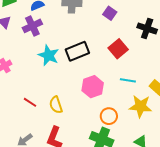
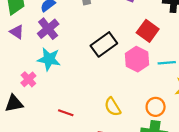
cyan star: (49, 55) -> (49, 59), moved
pink hexagon: (93, 87) -> (137, 59), moved
yellow semicircle: (56, 105) -> (113, 107), moved

